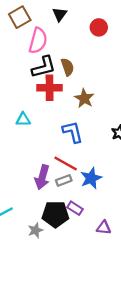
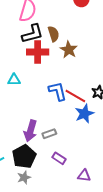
brown star: (84, 98) -> (69, 50), moved
red line: (66, 163) -> (75, 96), moved
blue star: (91, 178) -> (84, 114), moved
black pentagon: (55, 214) -> (24, 156), moved, turned -30

